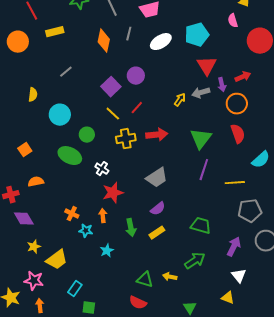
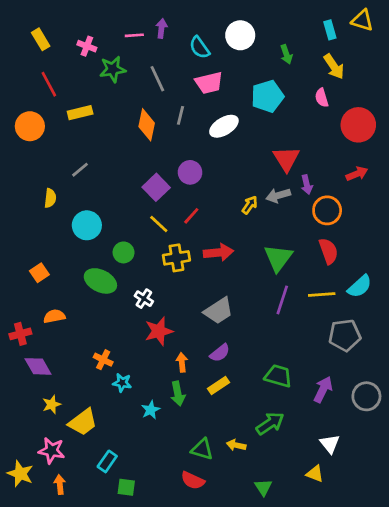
cyan pentagon: (197, 35) -> (267, 96), moved
gray line: (66, 72) -> (80, 170), moved
red arrow: (243, 77) -> (357, 174), moved
yellow line: (235, 183) -> (322, 295), moved
gray pentagon: (250, 211) -> (345, 335), moved
orange arrow: (103, 216) -> (182, 362), moved
green arrow: (131, 228) -> (178, 394), moved
purple arrow: (234, 247) -> (323, 390), moved

